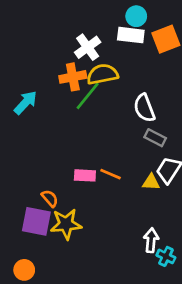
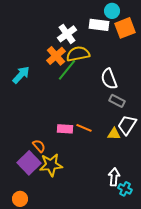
cyan circle: (136, 16) -> (112, 11), moved
orange cross: (73, 77) -> (56, 56), turned -30
purple square: (36, 221) -> (29, 163), turned 35

